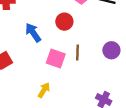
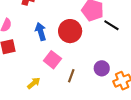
red circle: (64, 22) -> (70, 31), size x1.5
brown line: (78, 52) -> (71, 76), moved

